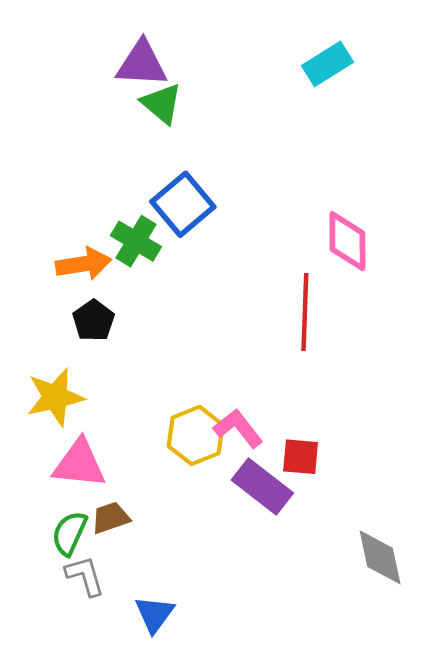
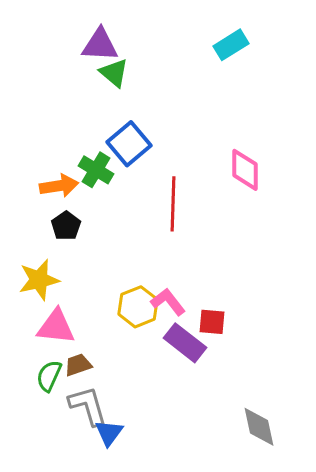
red line: (305, 312) -> (173, 204), moved
gray diamond: (380, 557) -> (259, 427), moved
gray L-shape: (85, 576) -> (88, 406), moved, size x1.4

